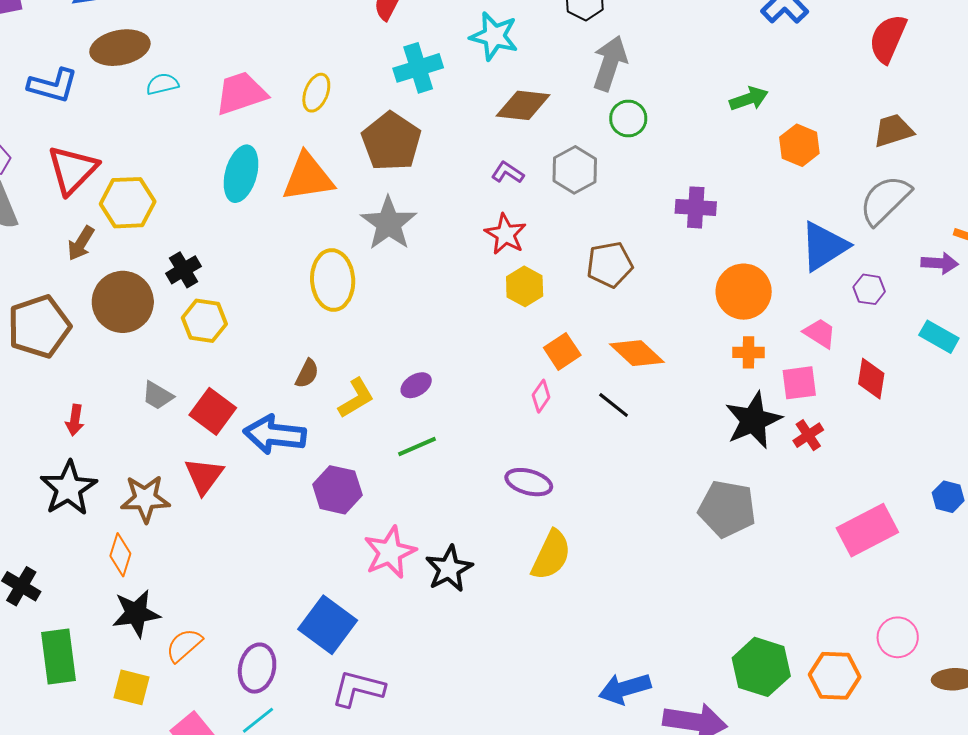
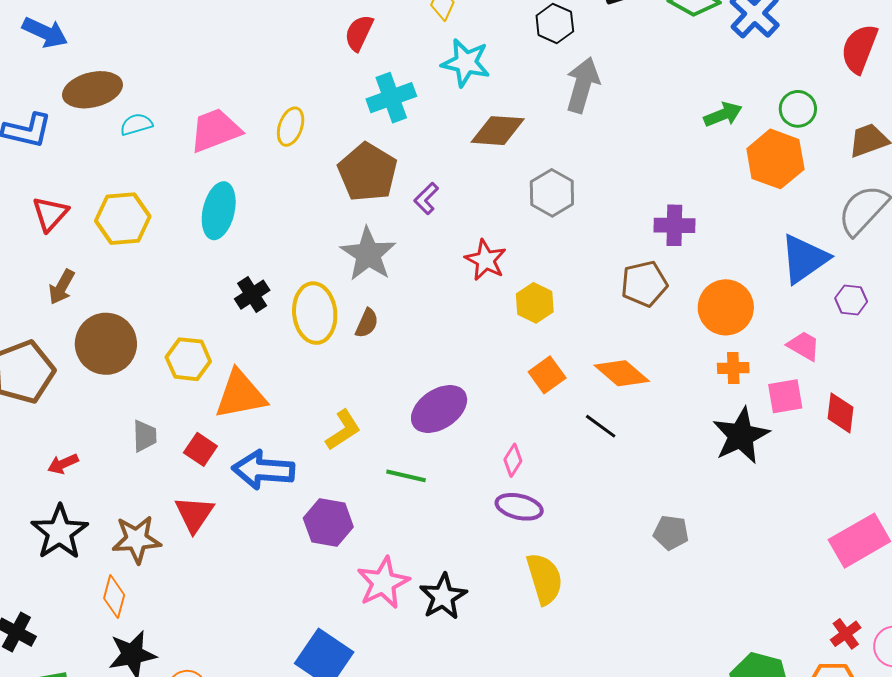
green circle: (628, 118) -> (798, 109), moved
orange hexagon: (799, 145) -> (775, 159), size x1.4
red triangle: (72, 170) -> (50, 214), size x0.7
purple L-shape: (508, 173) -> (426, 198), moved, turned -76
orange triangle: (308, 177) -> (240, 395), moved
yellow hexagon: (128, 203) -> (123, 219), moved
brown pentagon: (610, 265) -> (644, 284), moved
black cross: (184, 270) -> (252, 295), moved
yellow hexagon: (525, 286) -> (535, 303), moved
brown semicircle: (307, 373) -> (367, 323), moved
red diamond: (871, 379) -> (840, 413), moved
purple ellipse: (416, 385) -> (439, 409), moved, size x1.8
gray trapezoid: (158, 396) -> (145, 436), turned -120
pink diamond: (541, 396) -> (513, 460), moved
red square: (213, 411) -> (200, 449), size x0.7
red arrow: (75, 420) -> (63, 464), turned 60
red cross: (808, 435) -> (846, 634), moved
green line: (417, 447) -> (406, 476), turned 39
gray pentagon: (727, 509) -> (671, 533), moved, size x0.6
yellow semicircle: (551, 555) -> (545, 579), turned -40

